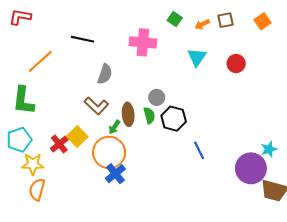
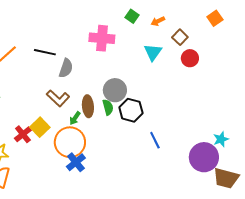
brown square: (226, 20) -> (180, 37), moved, turned -35
black line: (83, 39) -> (45, 52), moved
gray circle: (157, 97) -> (115, 90), size x1.5

